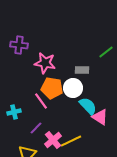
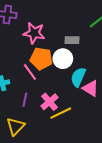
cyan semicircle: (88, 106) -> (78, 77), turned -114
purple line: (36, 128) -> (25, 100), turned -32
pink cross: (53, 140) -> (49, 102), moved

